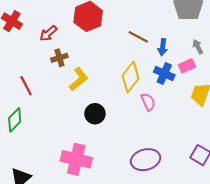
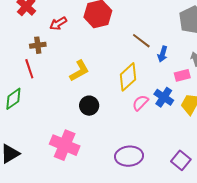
brown cross: (59, 58) -> (38, 45), moved
blue cross: (164, 74) -> (164, 97), moved
pink semicircle: (148, 102) -> (140, 103), turned -120

